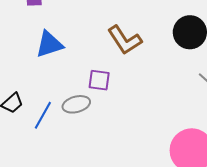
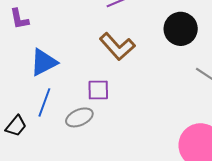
blue line: (43, 115) -> (44, 102), moved

